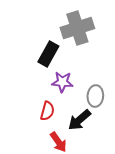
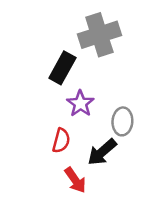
purple star: (62, 82) -> (80, 104), turned 30

